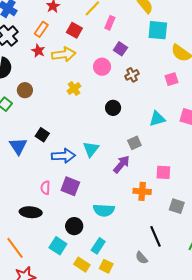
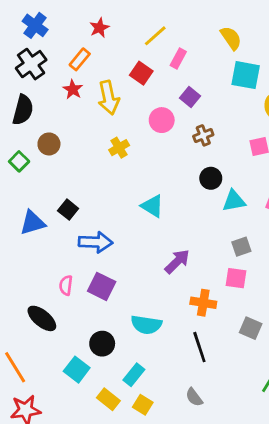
red square: (74, 30) -> (141, 73), moved
yellow arrow: (64, 54) -> (109, 98), turned 80
black circle: (113, 108) -> (211, 178), moved
gray square: (134, 143) -> (241, 247), moved
blue triangle: (18, 146) -> (32, 223), turned 42
cyan triangle: (91, 149) -> (152, 206), moved, turned -42
black ellipse: (31, 212) -> (42, 318), turned 30
black line: (156, 236) -> (199, 347), moved

